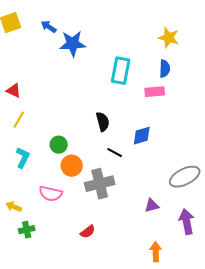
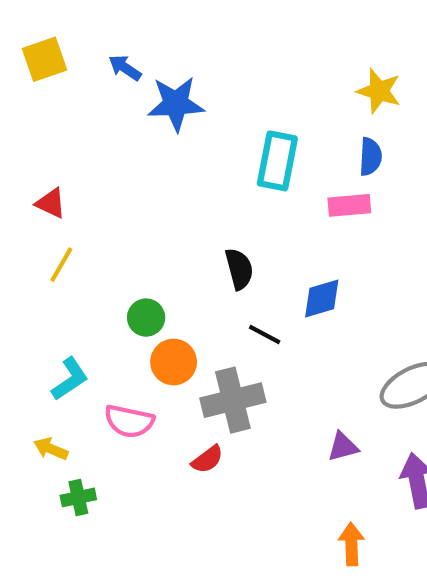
cyan L-shape: (23, 158) -> (70, 379), moved, turned 30
red semicircle: (88, 232) -> (207, 459), moved

